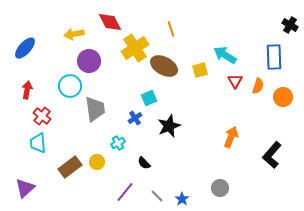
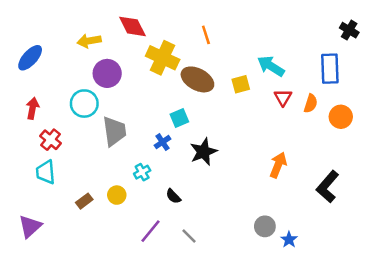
yellow cross: (135, 48) -> (163, 58), turned -32
brown rectangle: (70, 167) -> (84, 201), size x0.6
blue star: (182, 199) -> (289, 240), moved

